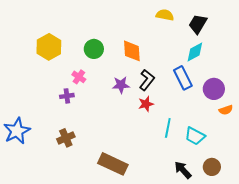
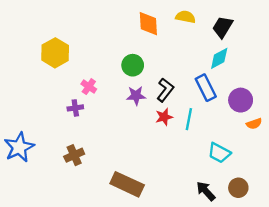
green circle: (94, 49) -> (133, 65), moved
orange diamond: (132, 51) -> (148, 24), moved
cyan line: (168, 128) -> (189, 119), moved

